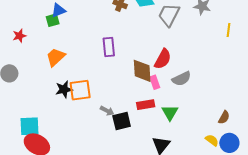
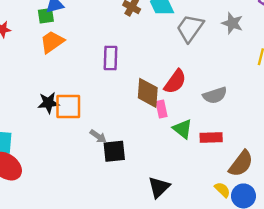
orange trapezoid: (56, 57) -> (52, 42), moved
gray semicircle: (182, 79) -> (215, 95), moved
red rectangle: (146, 105) -> (211, 138), moved
green triangle: (170, 113) -> (183, 129), moved, turned -30
brown semicircle: (224, 117) -> (241, 164), size x1.6

